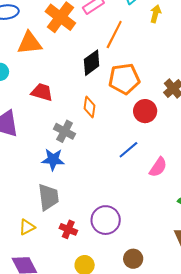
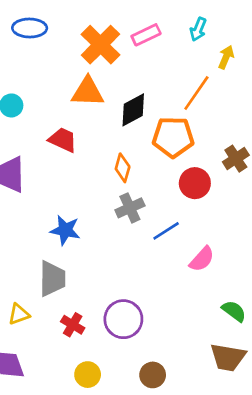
orange line: (114, 35) -> (196, 93), moved
orange triangle: (30, 43) -> (88, 92), moved
gray cross: (65, 131) -> (130, 208), moved, turned 30

